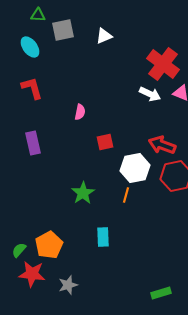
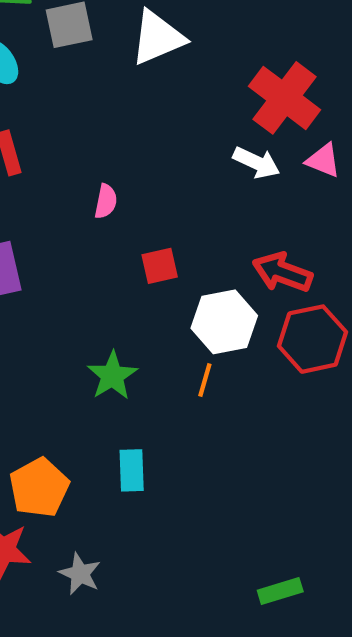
white triangle: (104, 36) -> (157, 38), size x1.6
cyan rectangle: (103, 237) -> (132, 470), moved
gray star: (68, 285) -> (80, 574), turned -30

